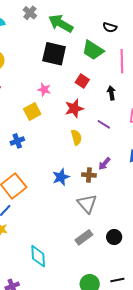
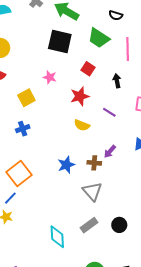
yellow square: (32, 112) -> (26, 98), moved
yellow semicircle: (76, 137) -> (82, 125), turned 126
cyan diamond: (38, 256) -> (57, 237), moved

